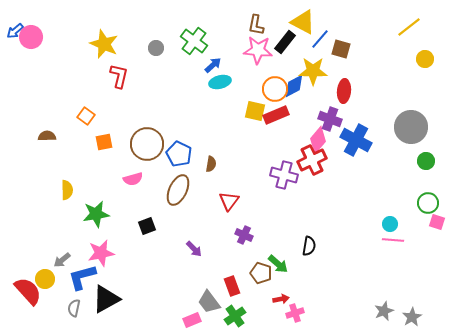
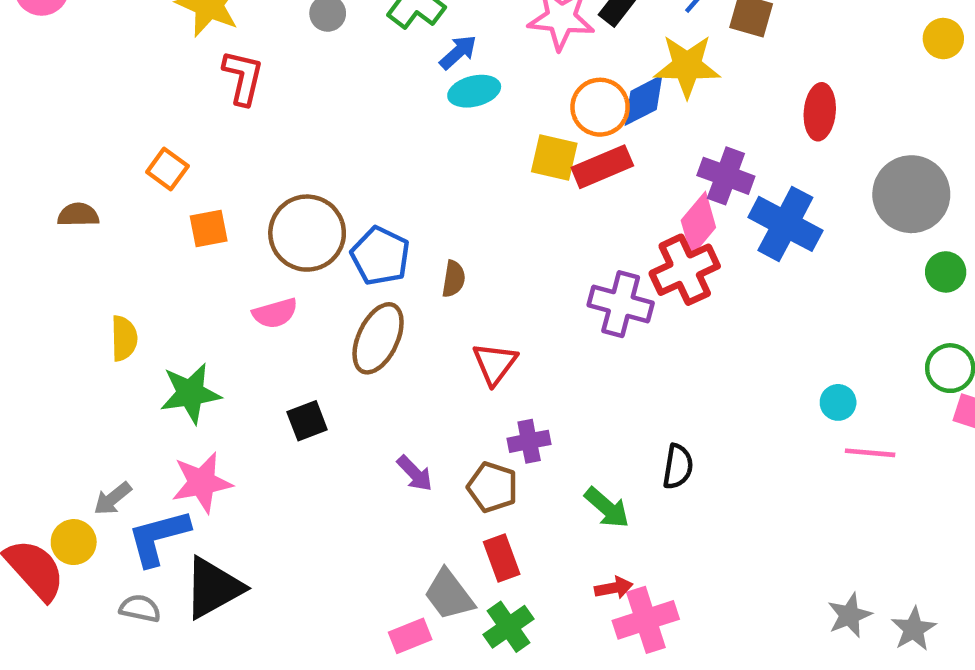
red ellipse: (344, 91) -> (820, 112), moved
cyan circle: (390, 224) -> (838, 402), moved
purple cross: (244, 235) -> (529, 441), turned -36
brown pentagon: (261, 273) -> (492, 487), moved
gray semicircle: (74, 308) -> (140, 608), turned 90
pink cross: (295, 313) -> (646, 620), size x1.5

